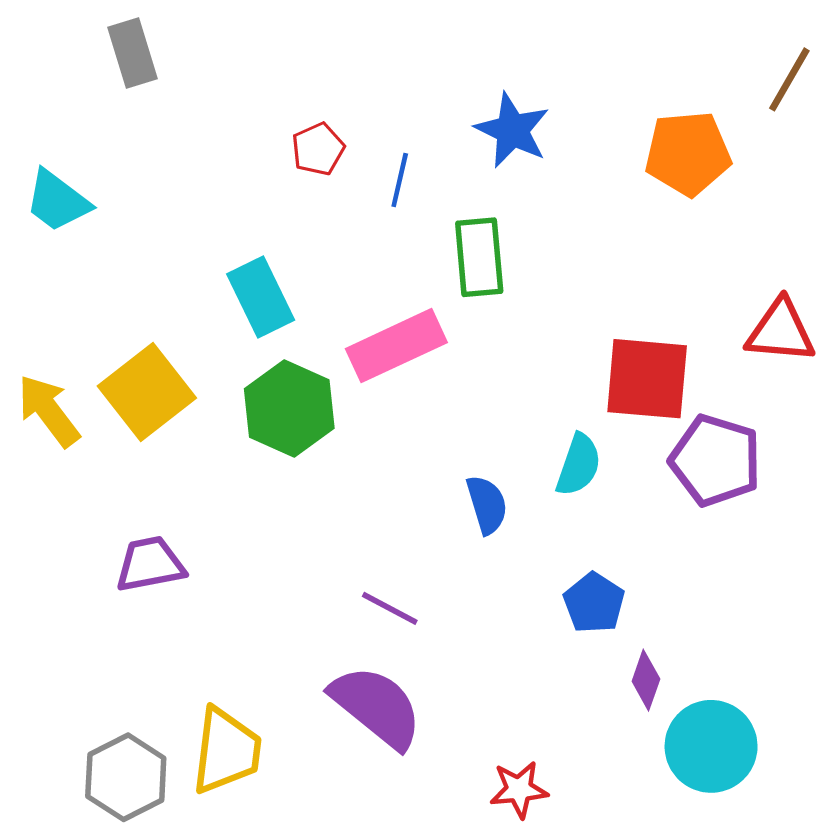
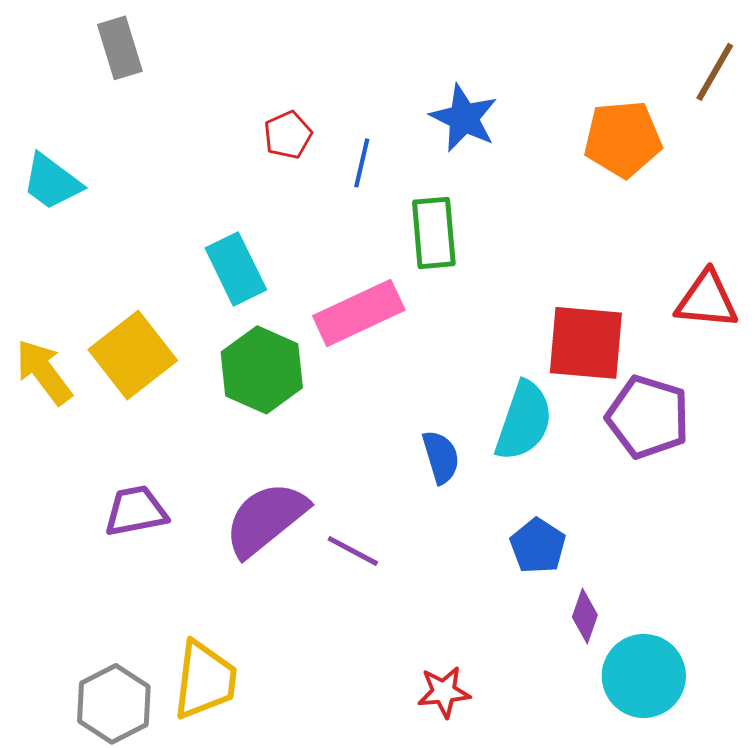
cyan semicircle: (579, 465) -> (524, 421), size x1.4
purple semicircle: (377, 707) -> (266, 519), moved, turned -78
red star: (519, 789) -> (444, 692), moved

